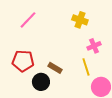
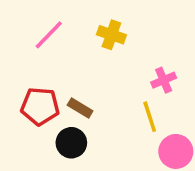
yellow cross: (80, 20) -> (111, 35), moved
brown rectangle: (55, 68) -> (80, 108), moved

